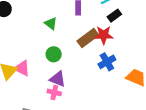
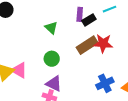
black rectangle: (114, 16) -> (89, 20), moved
blue cross: (107, 62) -> (105, 83), moved

